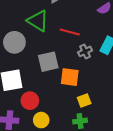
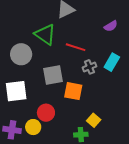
red circle: (30, 101) -> (46, 113), moved
yellow square: (84, 101) -> (94, 120), moved, turned -32
yellow circle: (41, 120) -> (33, 127), moved

